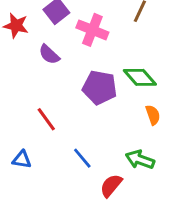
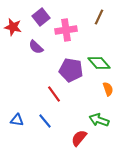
pink cross: (92, 30) -> (66, 30), turned -30
red line: (46, 119) -> (54, 94), moved
blue line: (82, 158) -> (45, 121), moved

